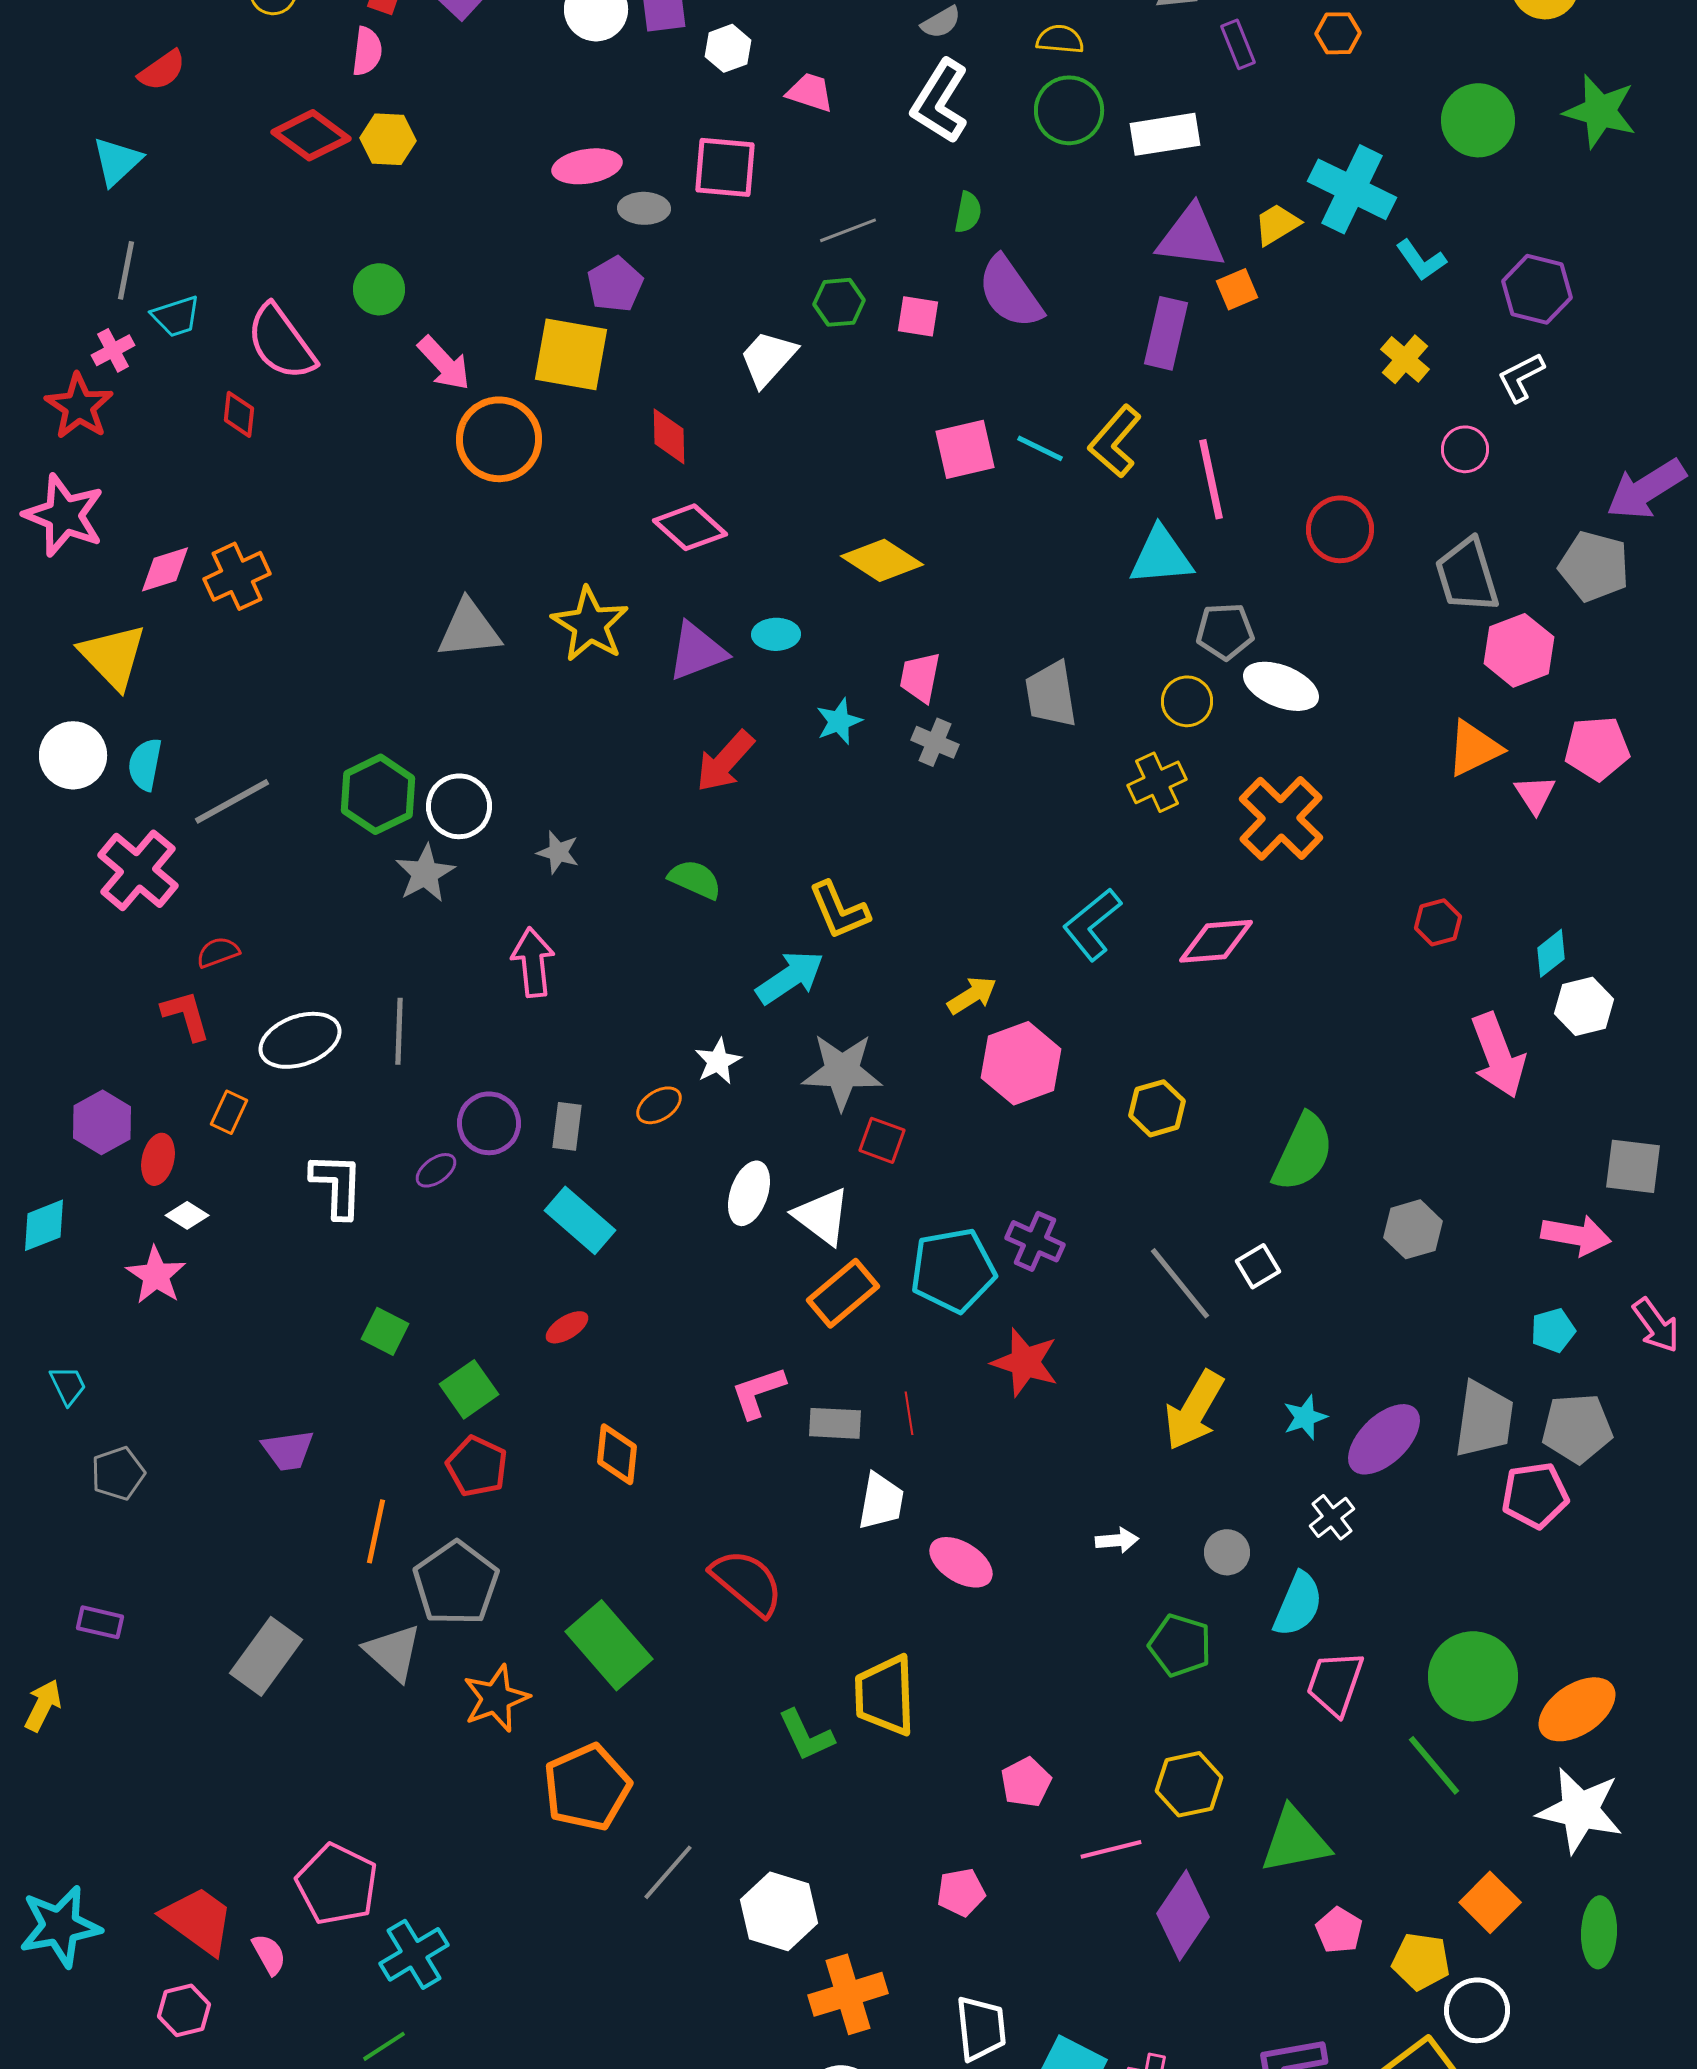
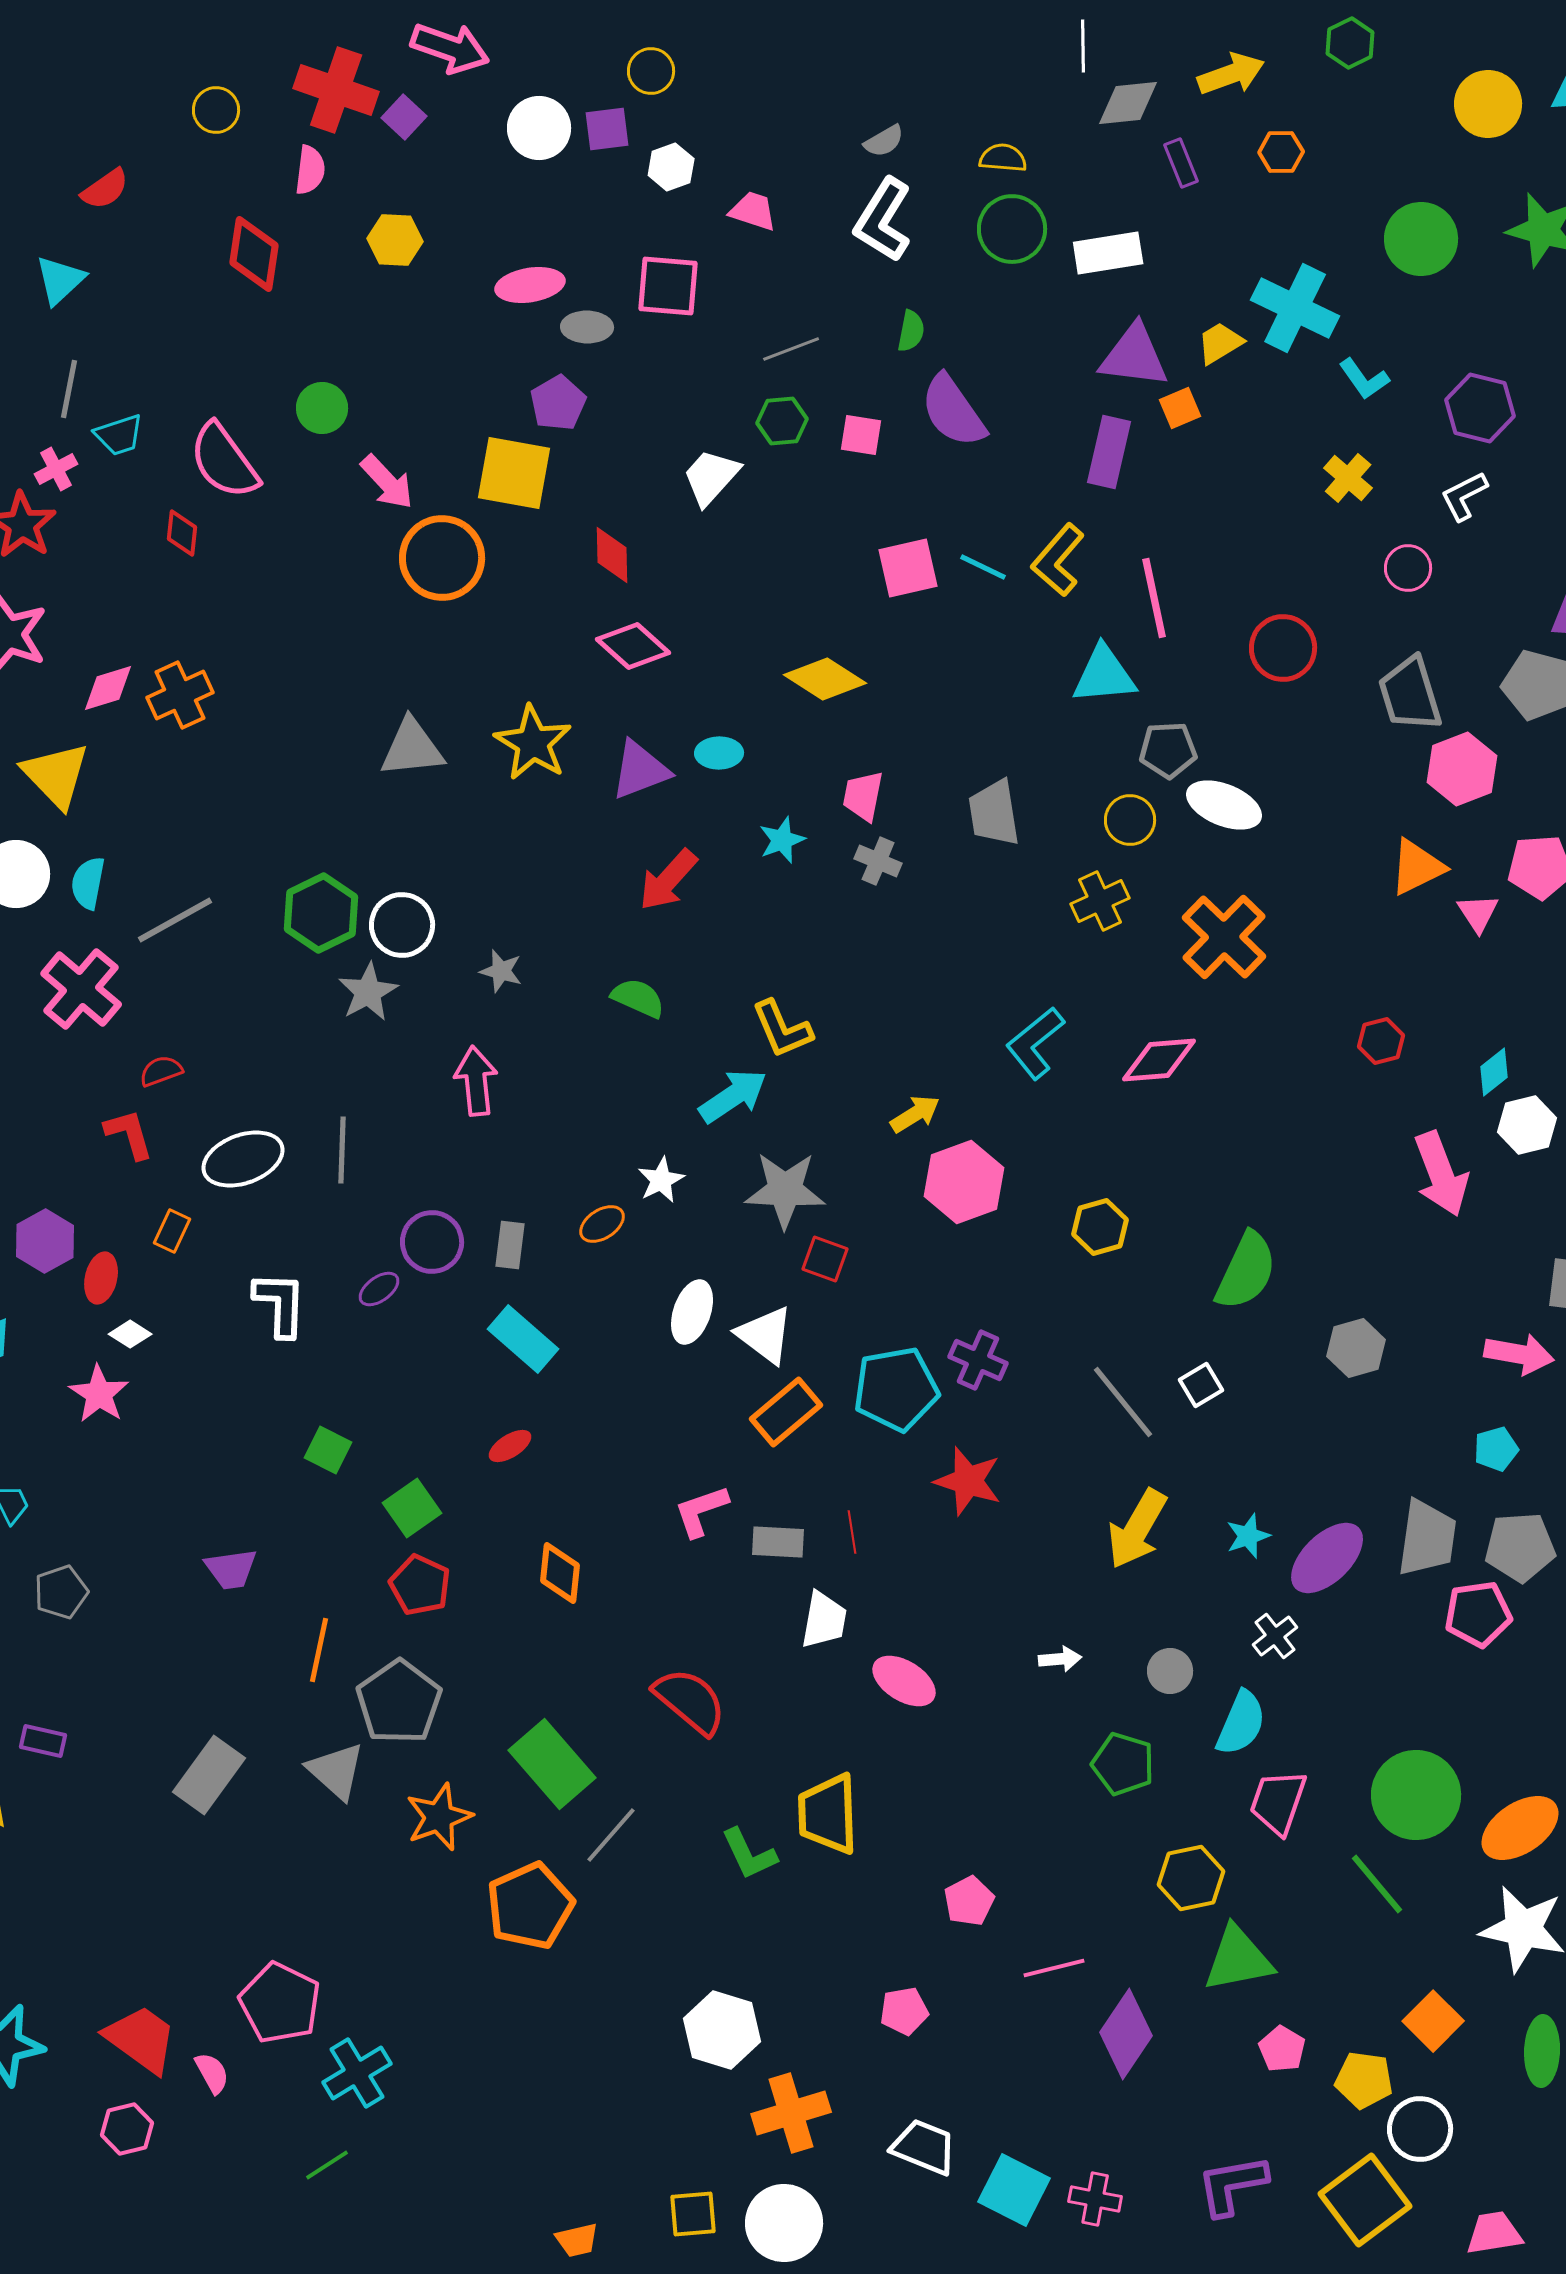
red diamond: (311, 135) -> (254, 254), turned 62
yellow hexagon: (388, 139) -> (395, 240), moved
yellow hexagon: (1189, 1784) -> (1191, 1878), moved
gray line: (668, 1872) -> (611, 1835), moved
white trapezoid: (981, 2028) -> (924, 2147), turned -62

